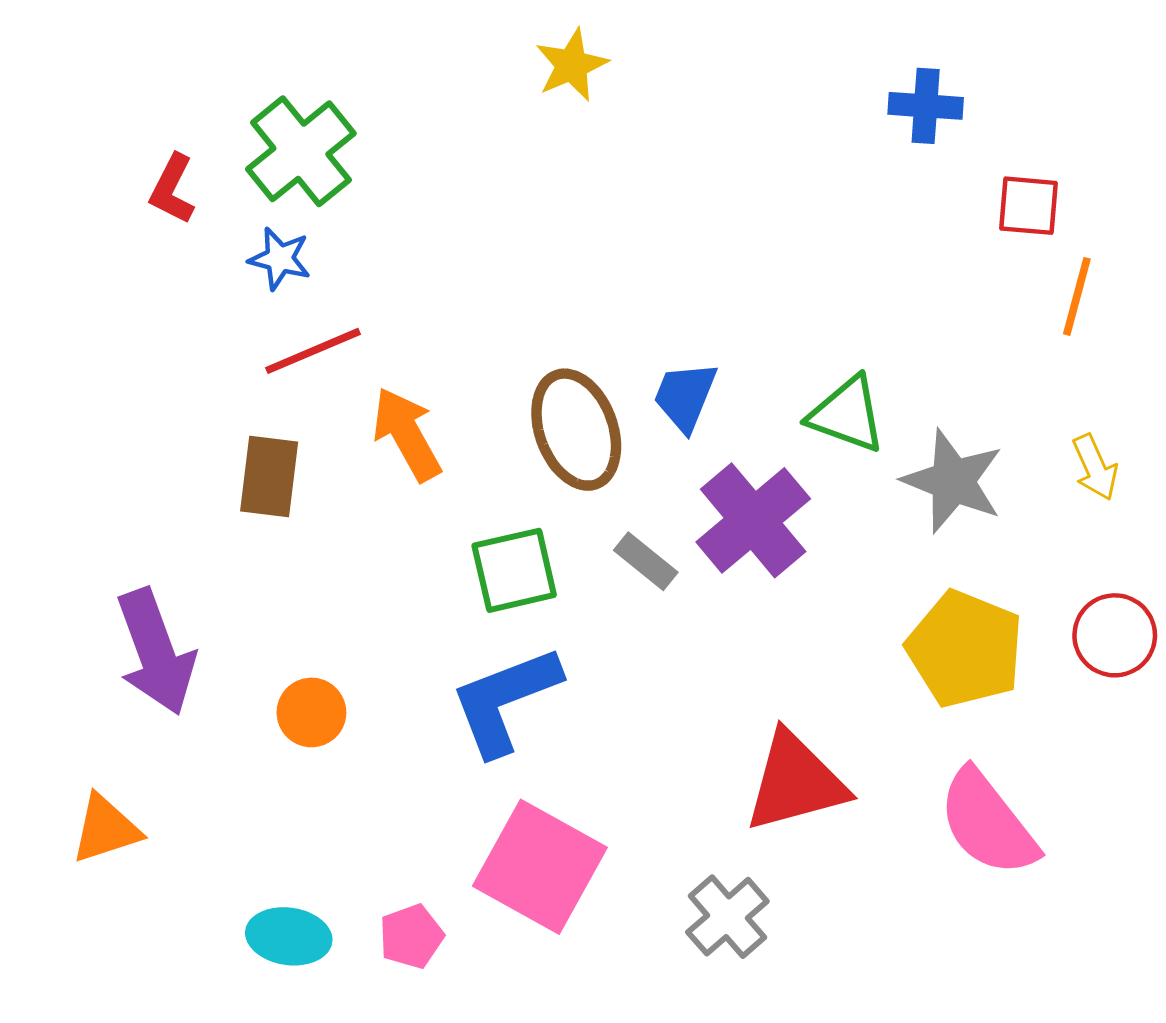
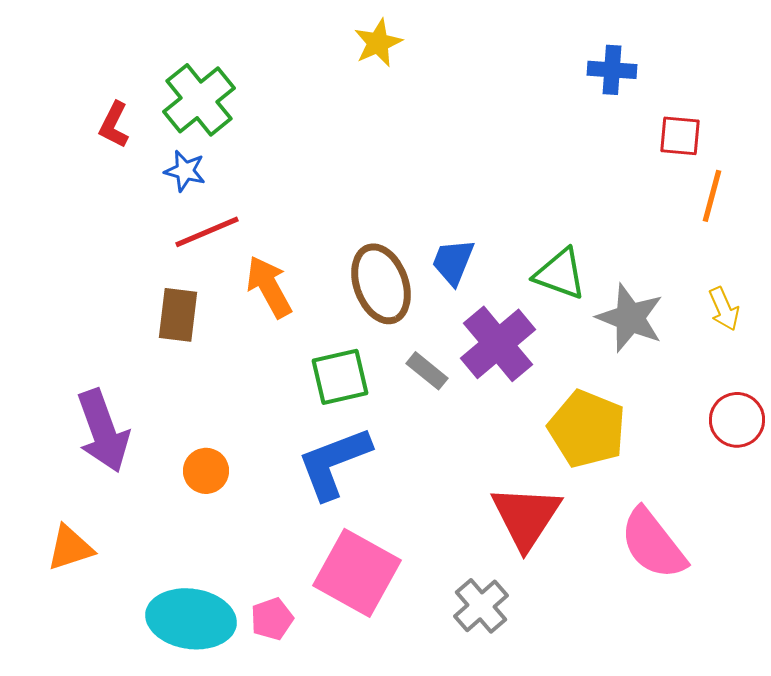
yellow pentagon: (965, 649) -> (587, 429), moved
red triangle: (796, 782) -> (526, 517), turned -42
cyan ellipse: (289, 936) -> (191, 619), size x1.6

